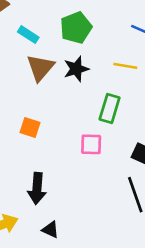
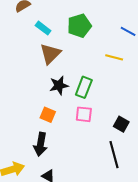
black star: (76, 69) -> (59, 85), moved
green rectangle: (110, 108) -> (84, 87), moved
orange square: (30, 127) -> (48, 115), moved

